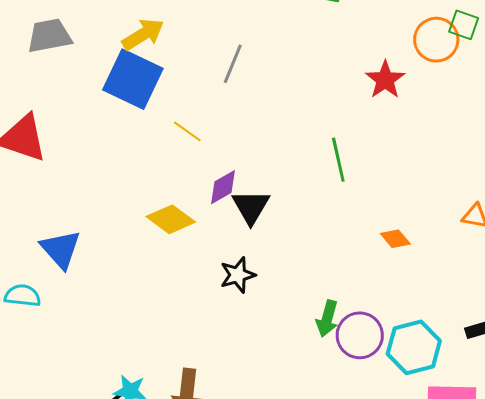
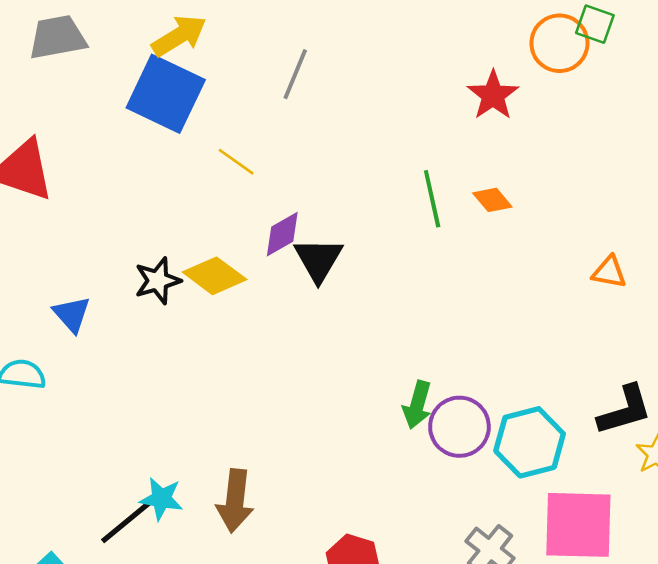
orange diamond: (395, 239) -> (492, 200), moved
blue triangle: (61, 249) -> (72, 314), size x0.7
black star: (238, 275) -> (158, 281), moved

